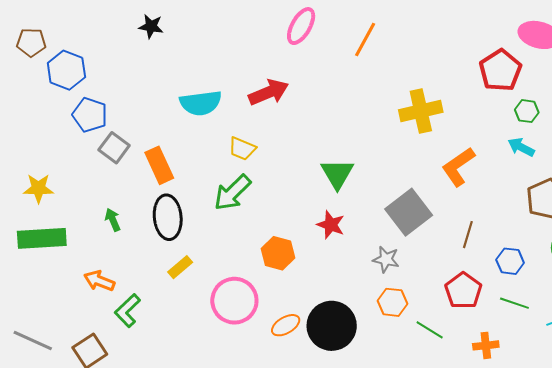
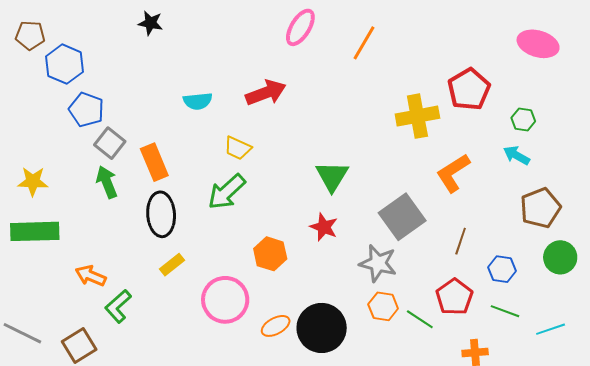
red pentagon: (500, 70) -> (469, 89), moved
cyan semicircle: (201, 103) -> (198, 101), size x0.7
green arrow: (113, 220) -> (107, 182), moved, size x1.4
gray star: (386, 259) -> (378, 263), size x1.4
green line: (430, 330) -> (420, 319), moved

